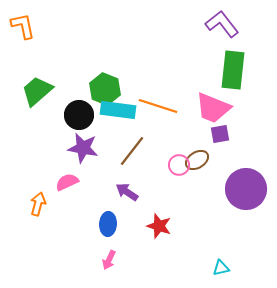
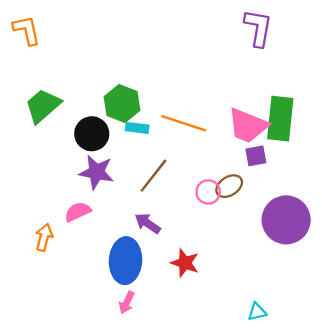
purple L-shape: (222, 24) -> (258, 28), turned 48
green rectangle: (233, 70) -> (280, 119), moved
cyan rectangle: (118, 110) -> (137, 128), size x0.6
blue ellipse: (108, 224) -> (126, 261), size x1.6

